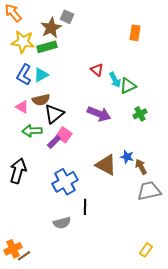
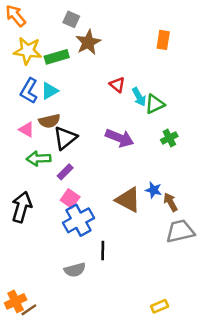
gray square: (67, 17) -> (71, 19), moved
brown star: (51, 28) -> (88, 42), moved
pink square: (64, 135) -> (70, 199), moved
yellow rectangle: (146, 250) -> (160, 306), moved, turned 32

